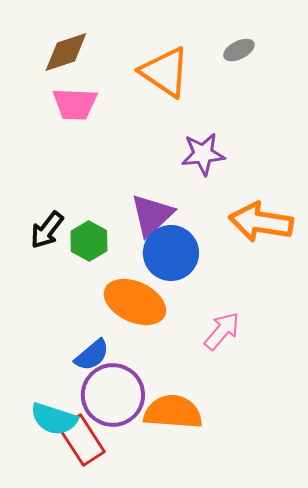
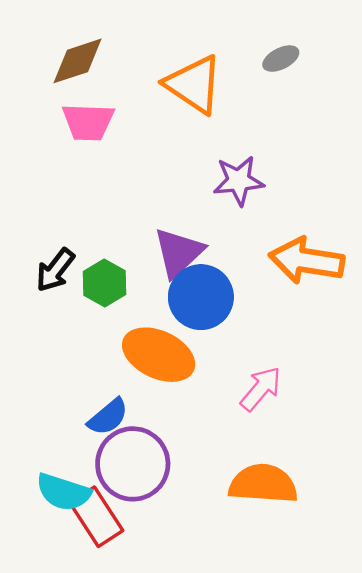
orange semicircle: (173, 412) -> (263, 484), moved

